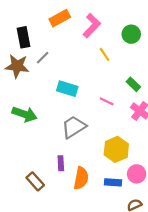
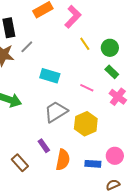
green circle: (131, 34) -> (110, 48), moved
yellow hexagon: (116, 149) -> (86, 124), moved
purple rectangle: (61, 163) -> (44, 146), turned -32

